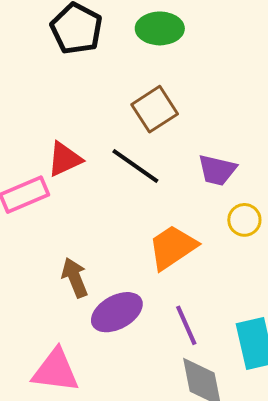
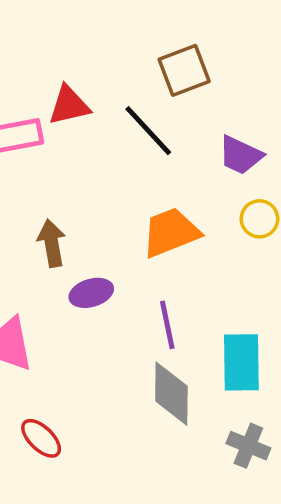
purple ellipse: (117, 312) -> (91, 293), size x0.7

